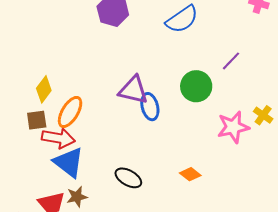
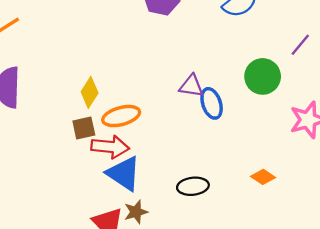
purple triangle: (133, 90) -> (191, 86), size x0.7
orange ellipse: (70, 112) -> (121, 116), turned 48
black ellipse: (128, 178) -> (193, 186), turned -32

